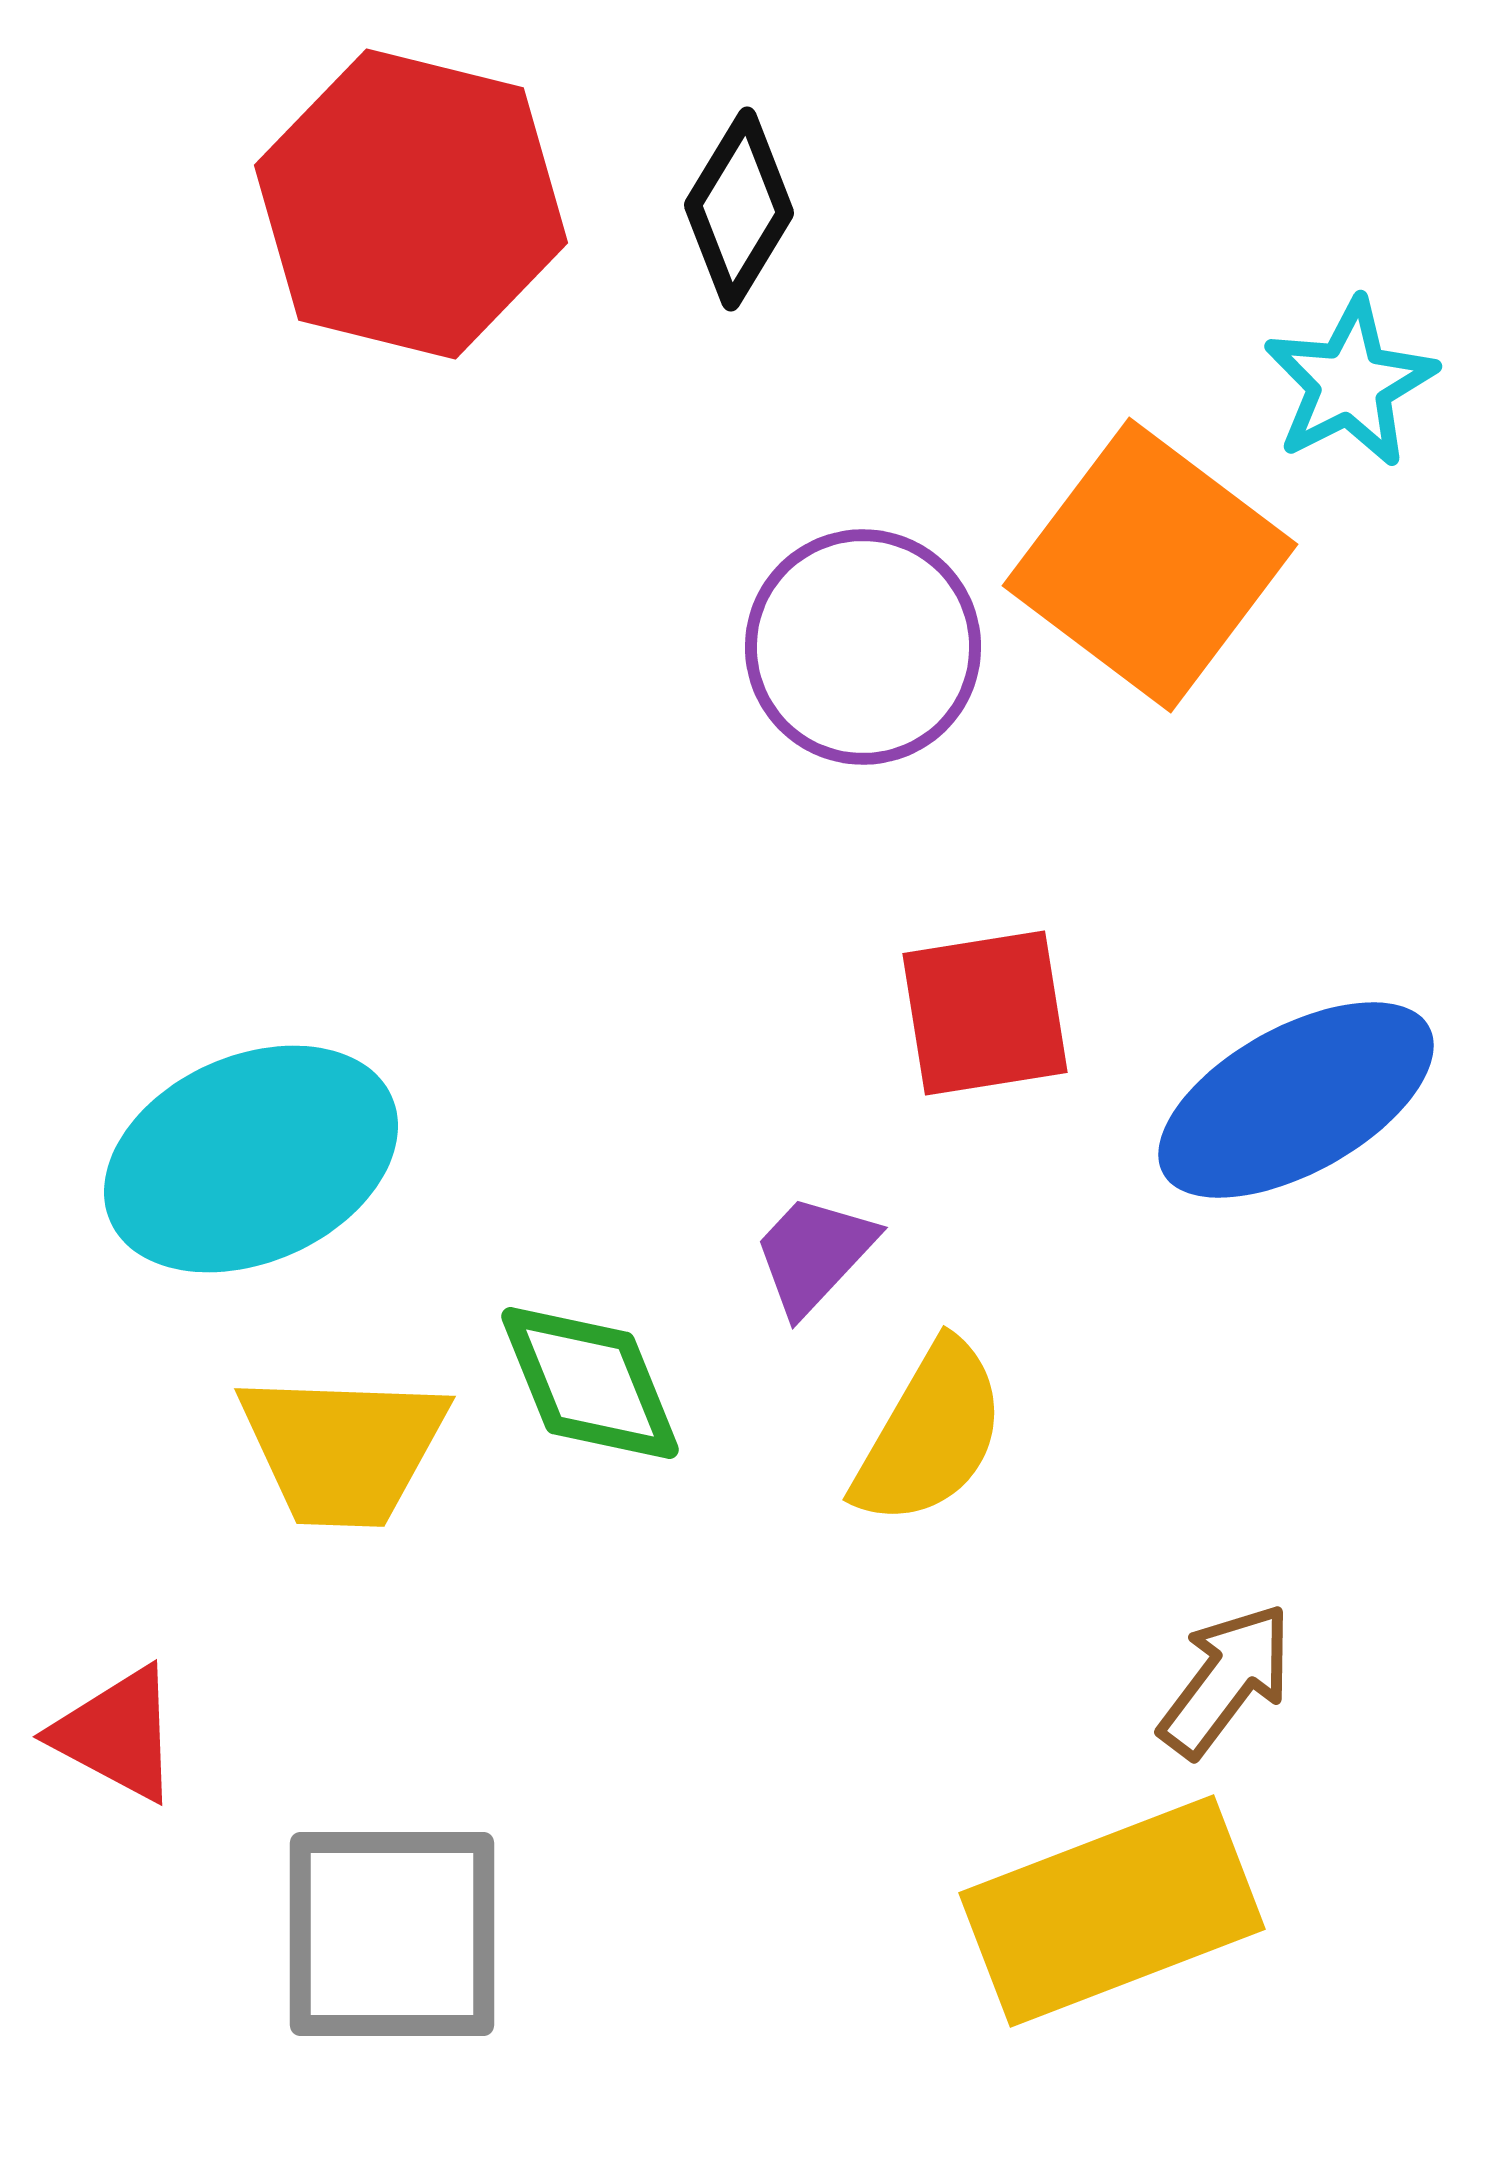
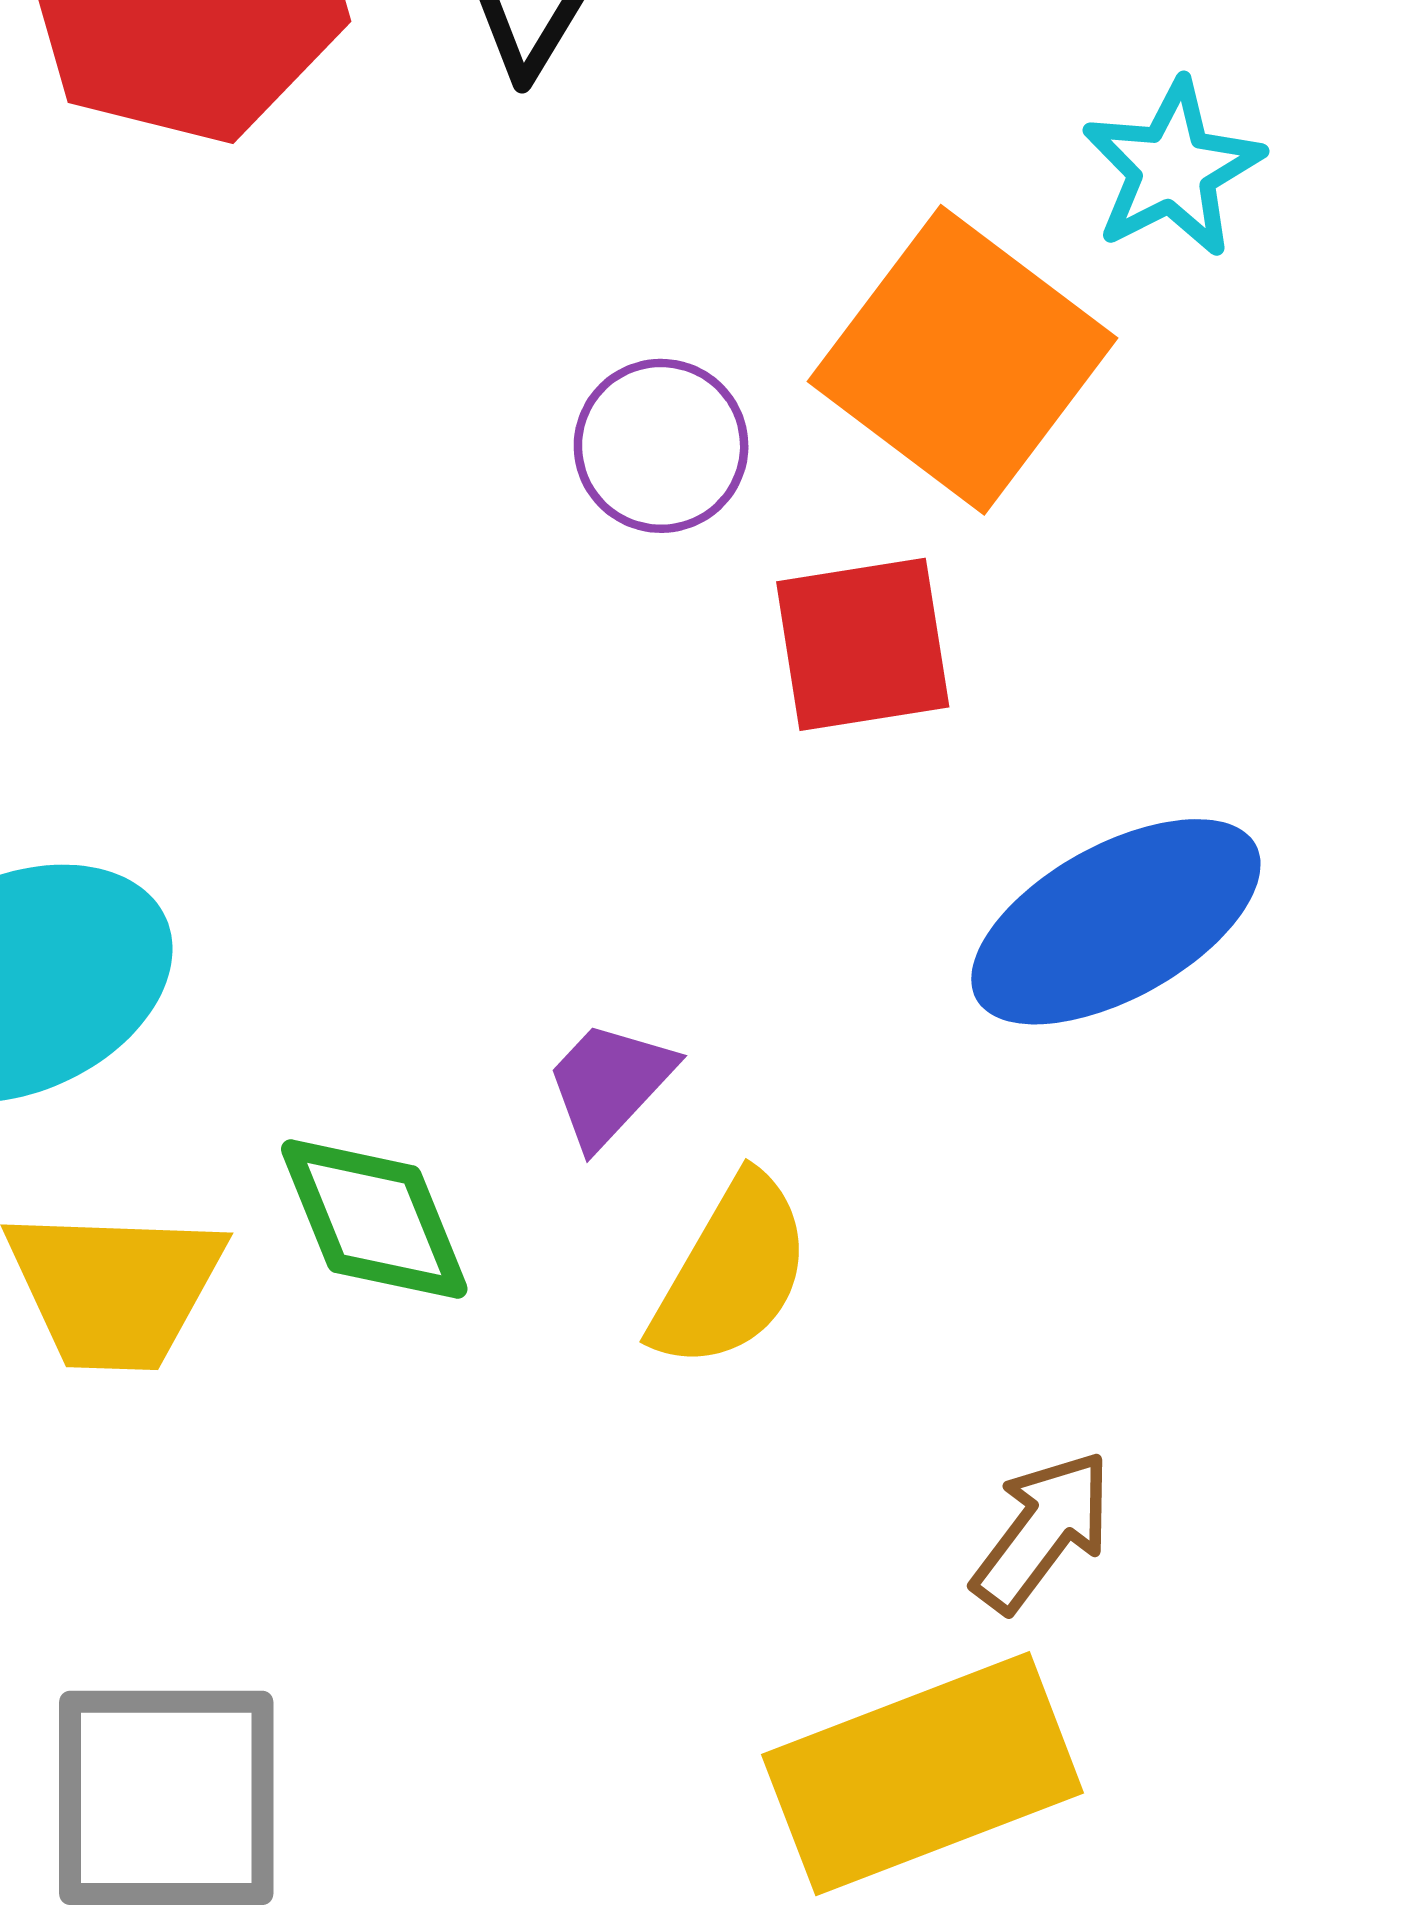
purple circle: (863, 647) -> (661, 446), size x0.7
red square: (985, 1013) -> (863, 644), moved

